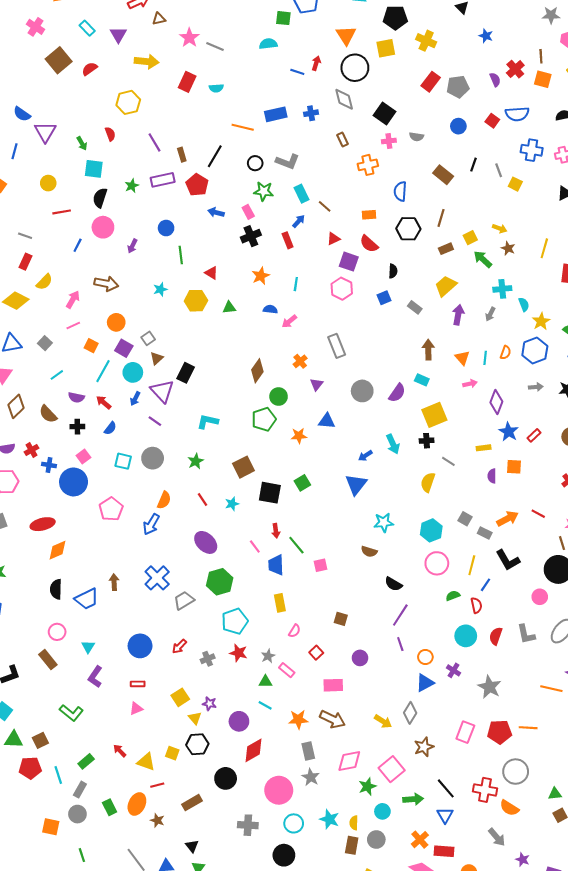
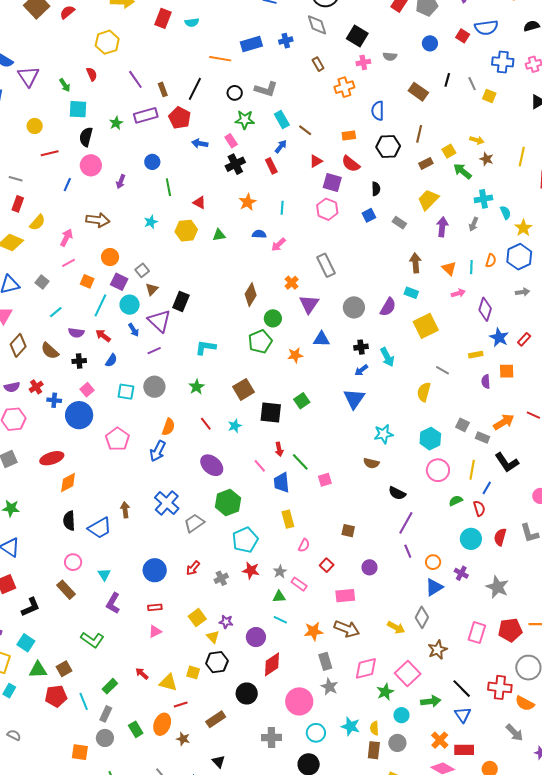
purple triangle: (317, 384) -> (309, 304), size x1.5
blue arrow: (135, 399) -> (134, 330), turned -56
purple line: (155, 421) -> (154, 351), turned -56
black cross: (427, 441) -> (361, 347), moved

